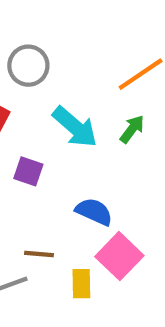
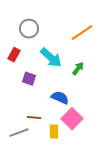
green arrow: (132, 129) -> (78, 69), moved

